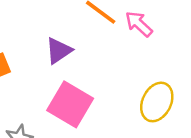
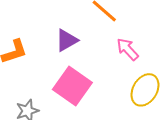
pink arrow: (139, 24) -> (128, 49), moved

